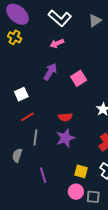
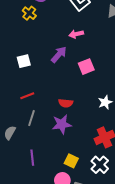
pink arrow: (57, 43) -> (76, 34), moved
white square: (21, 94) -> (24, 61), moved

